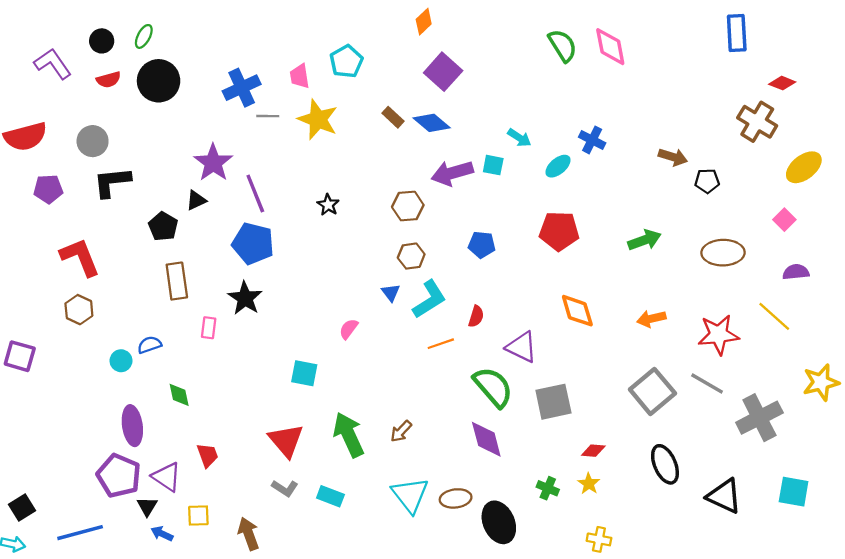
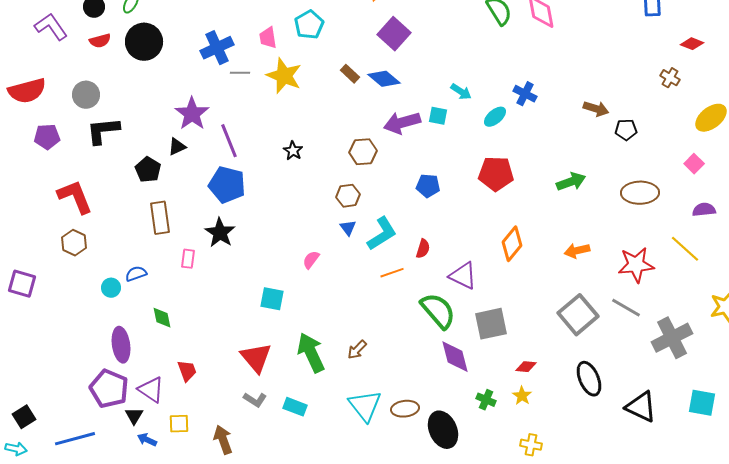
brown cross: (757, 122) -> (670, 78), size x0.6
brown hexagon: (411, 256) -> (348, 196), moved
orange diamond: (577, 311) -> (512, 244), turned 56
purple diamond: (486, 439) -> (455, 357), moved

